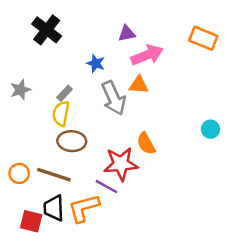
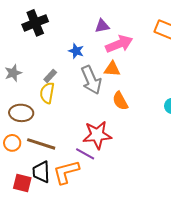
black cross: (47, 30) -> (35, 23), turned 30
brown ellipse: (72, 141) -> (21, 113), moved
orange semicircle: (146, 144) -> (120, 101), moved

